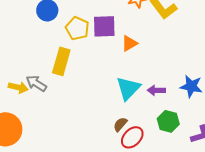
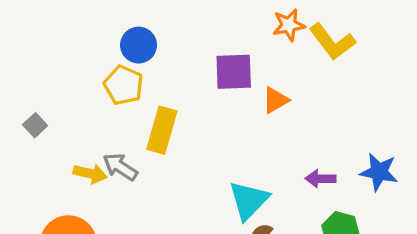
yellow pentagon: (77, 28) -> (124, 85), moved
cyan triangle: (128, 88) -> (249, 200), moved

